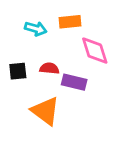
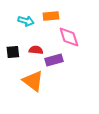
purple rectangle: (74, 82) -> (54, 60), turned -30

